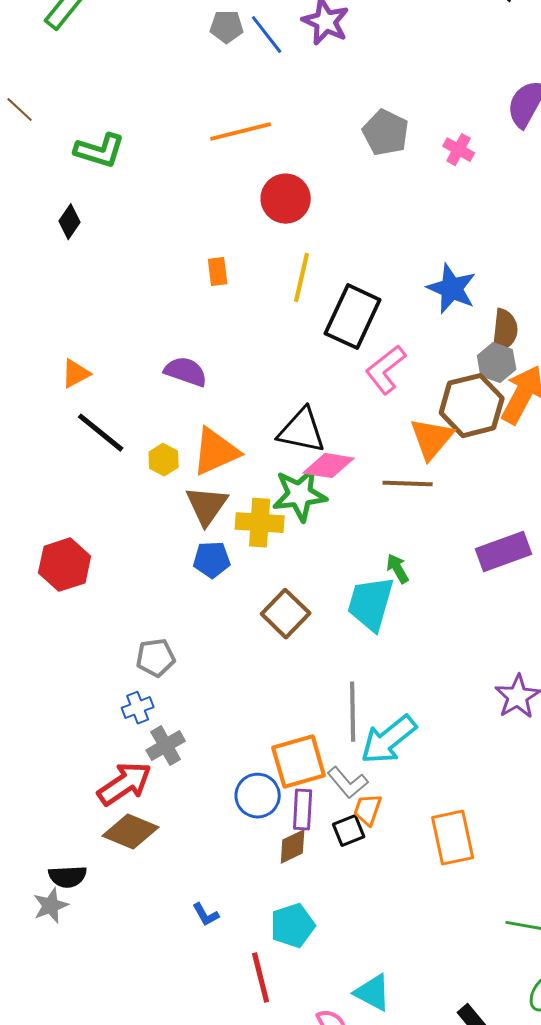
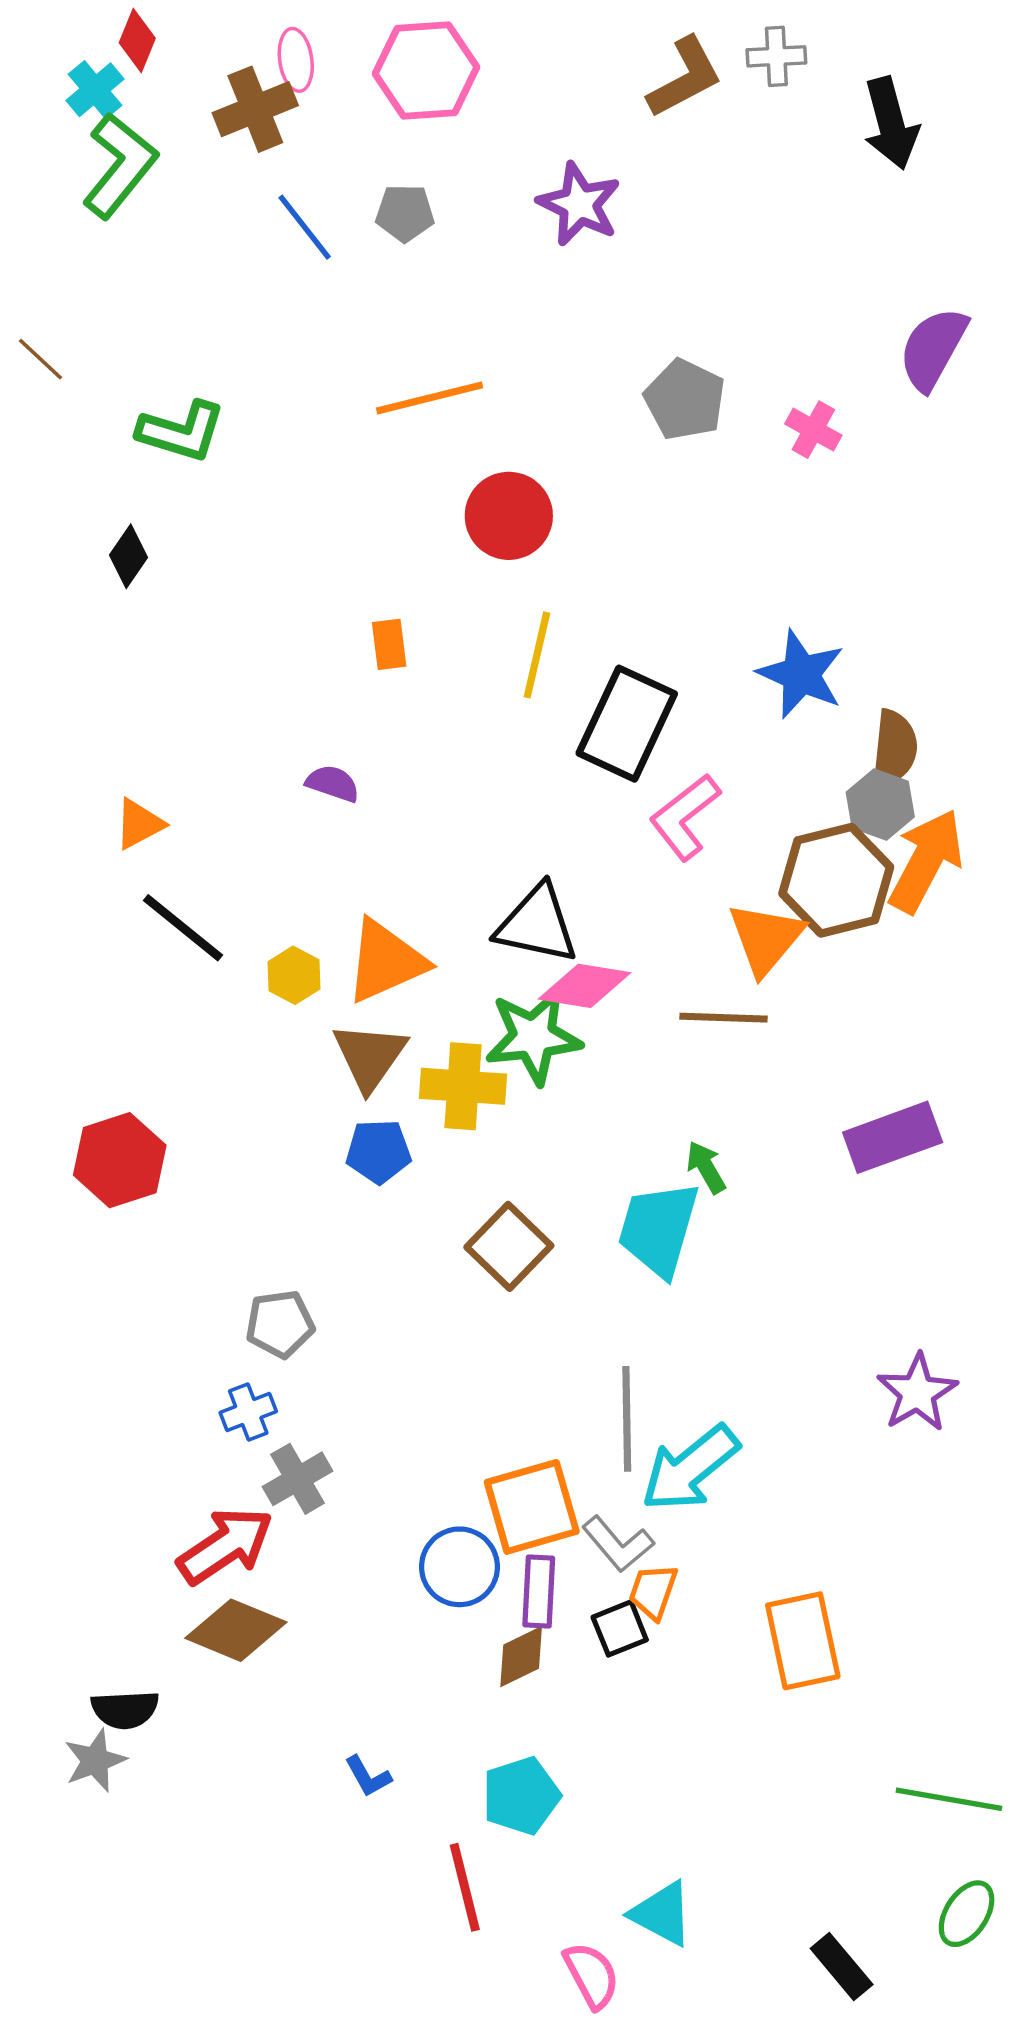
blue line: (267, 35) -> (305, 227), moved
purple semicircle: (186, 372) -> (333, 783), moved, size x0.7

